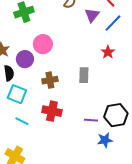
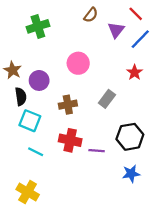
pink circle: (43, 44) -> (78, 63), moved
gray rectangle: (84, 75) -> (107, 99), turned 35
black hexagon: (116, 115) -> (130, 137), moved
purple line: (91, 120) -> (97, 151), moved

